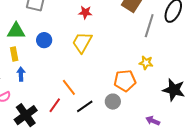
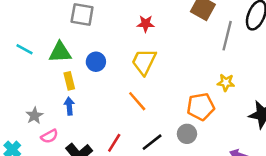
yellow rectangle: (14, 54) -> (69, 81), moved
orange line: (69, 87) -> (137, 101), moved

